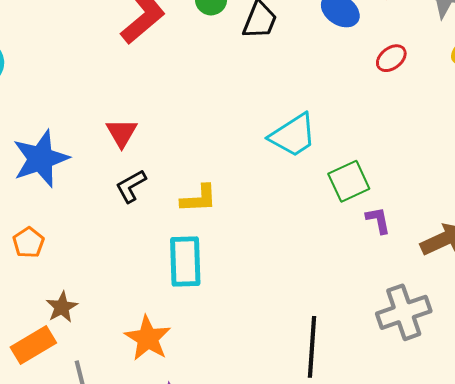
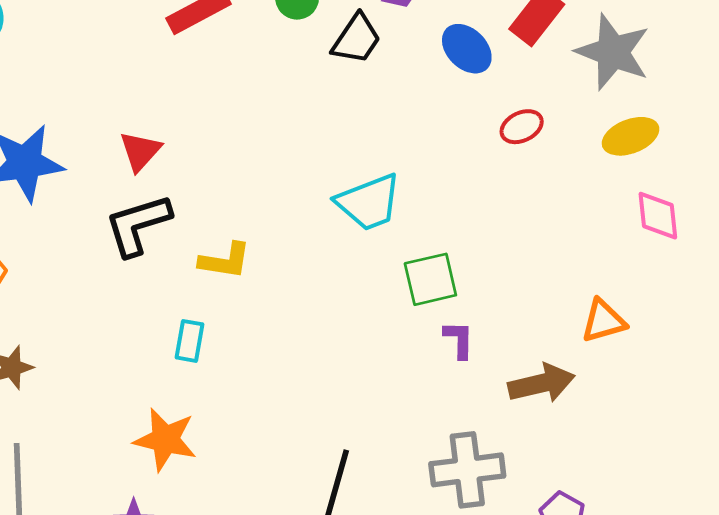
black L-shape: (131, 186) -> (138, 225), size x1.5
cyan rectangle: (185, 261) -> (189, 341), size x0.6
orange star: (148, 338) -> (165, 440), moved, turned -30

